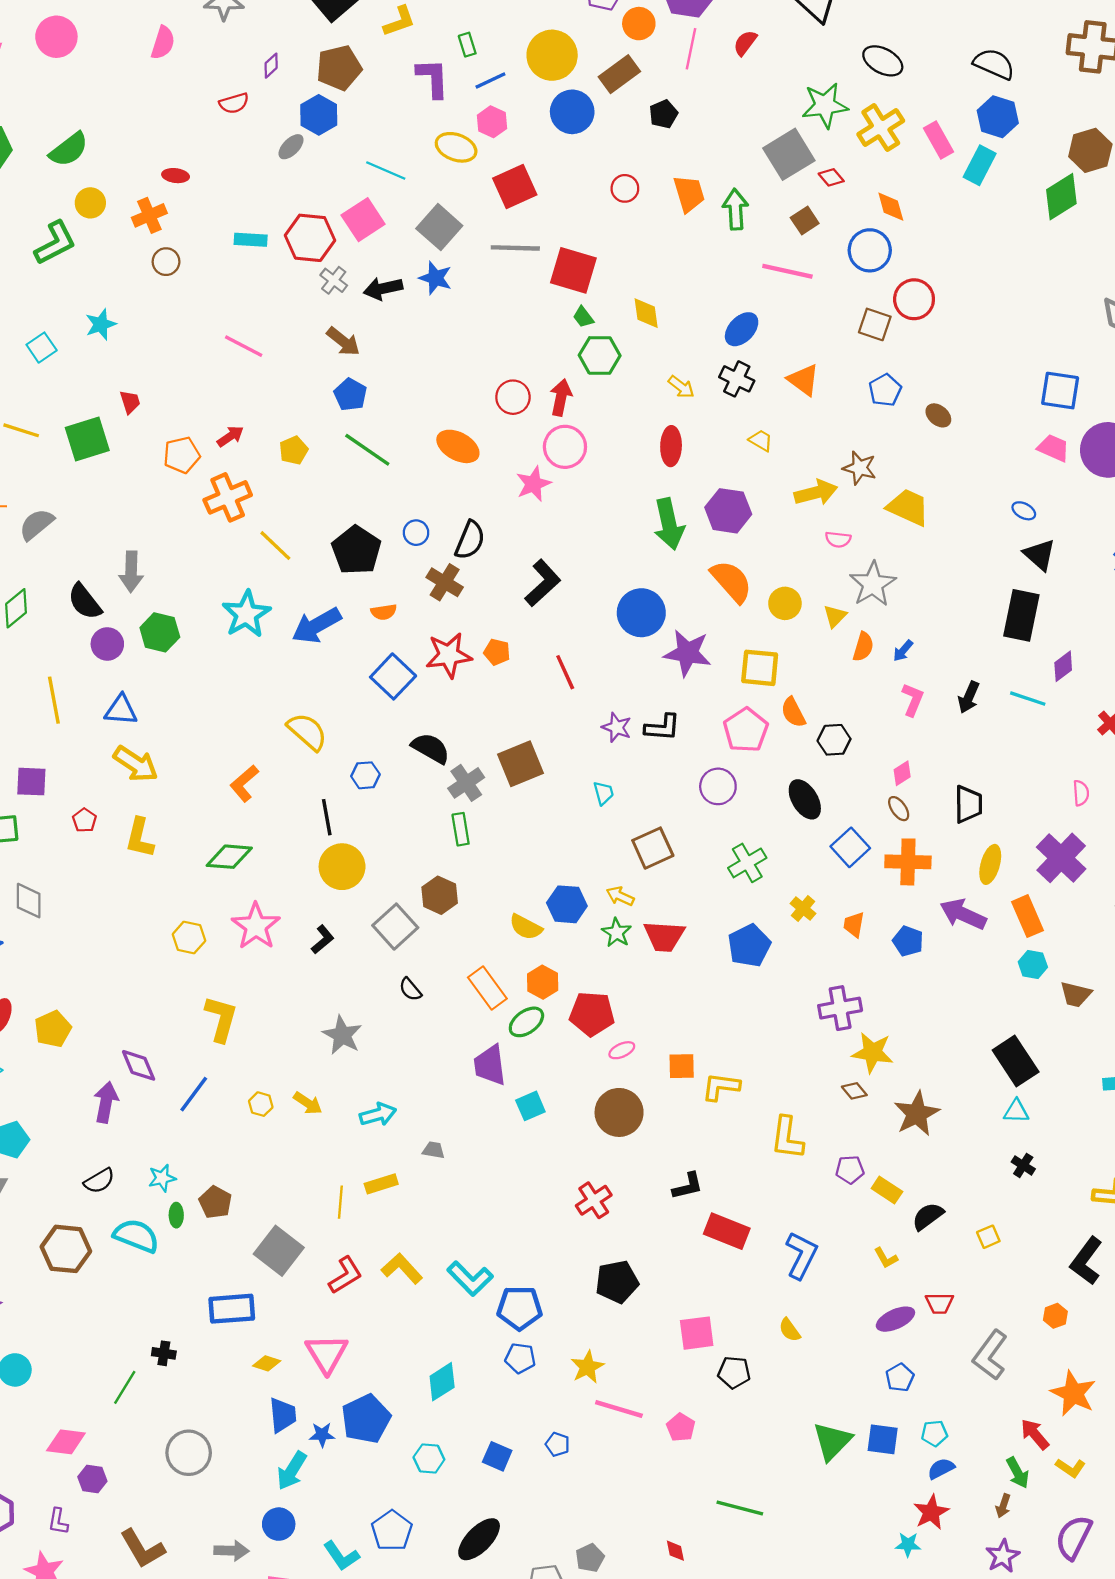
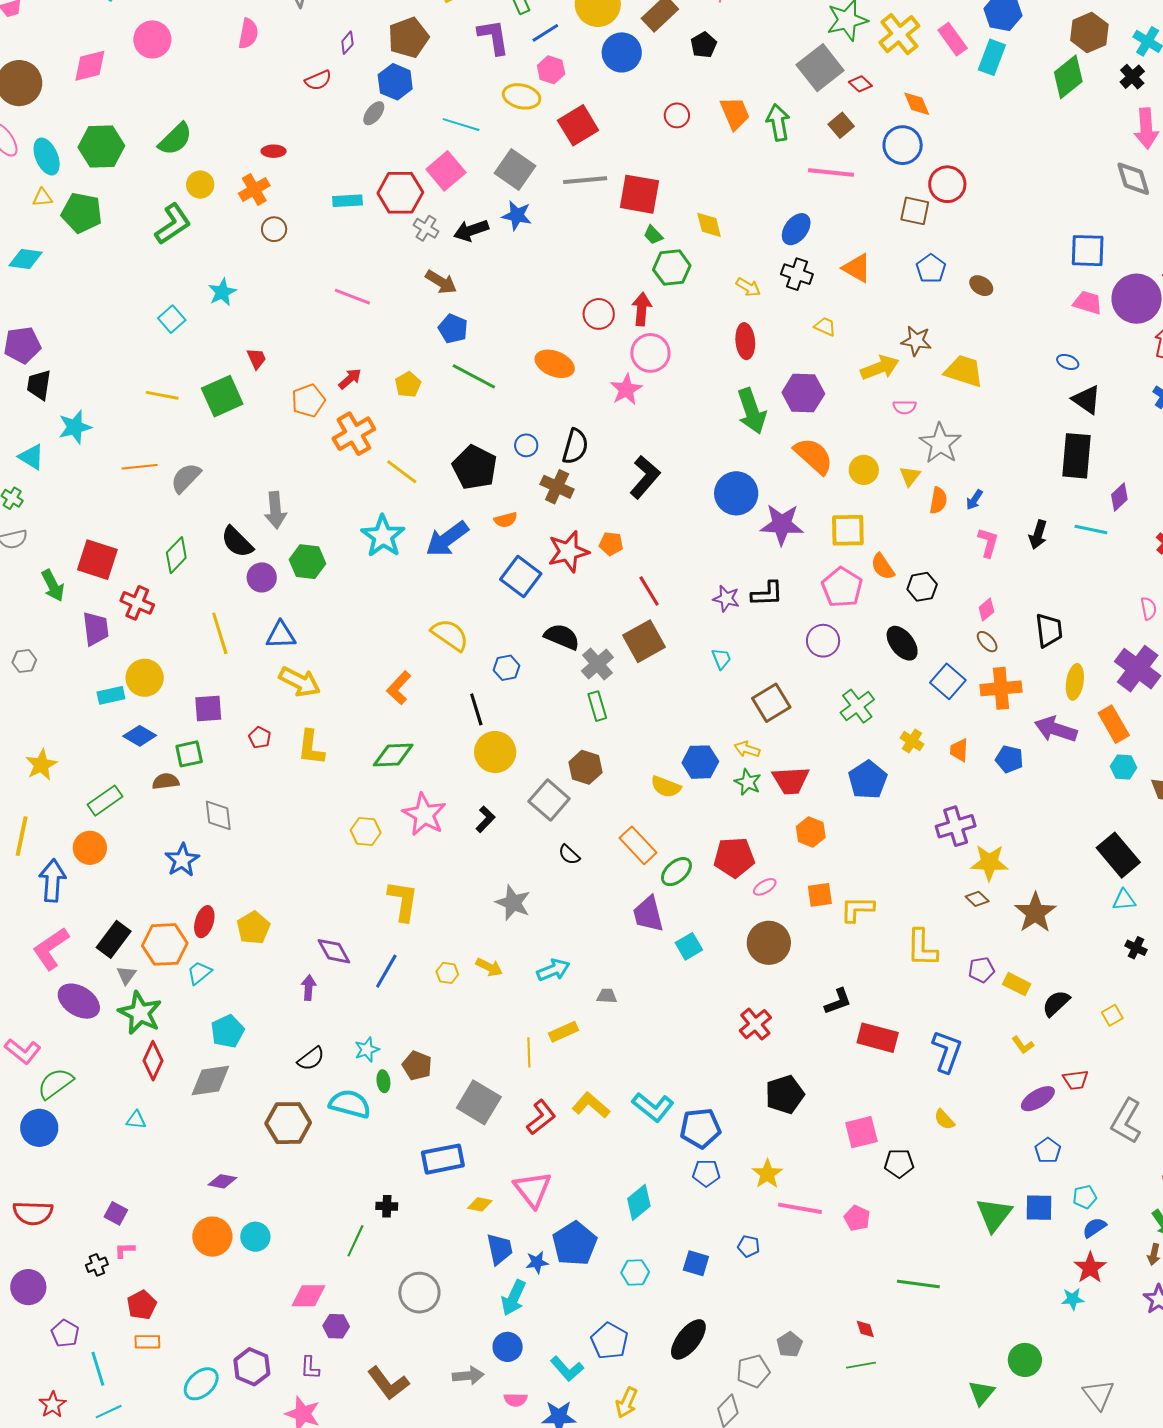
red line: (565, 672) -> (649, 591), moved
orange hexagon: (543, 982) -> (811, 832), moved
purple arrow: (106, 1102) -> (309, 988), size x0.7

